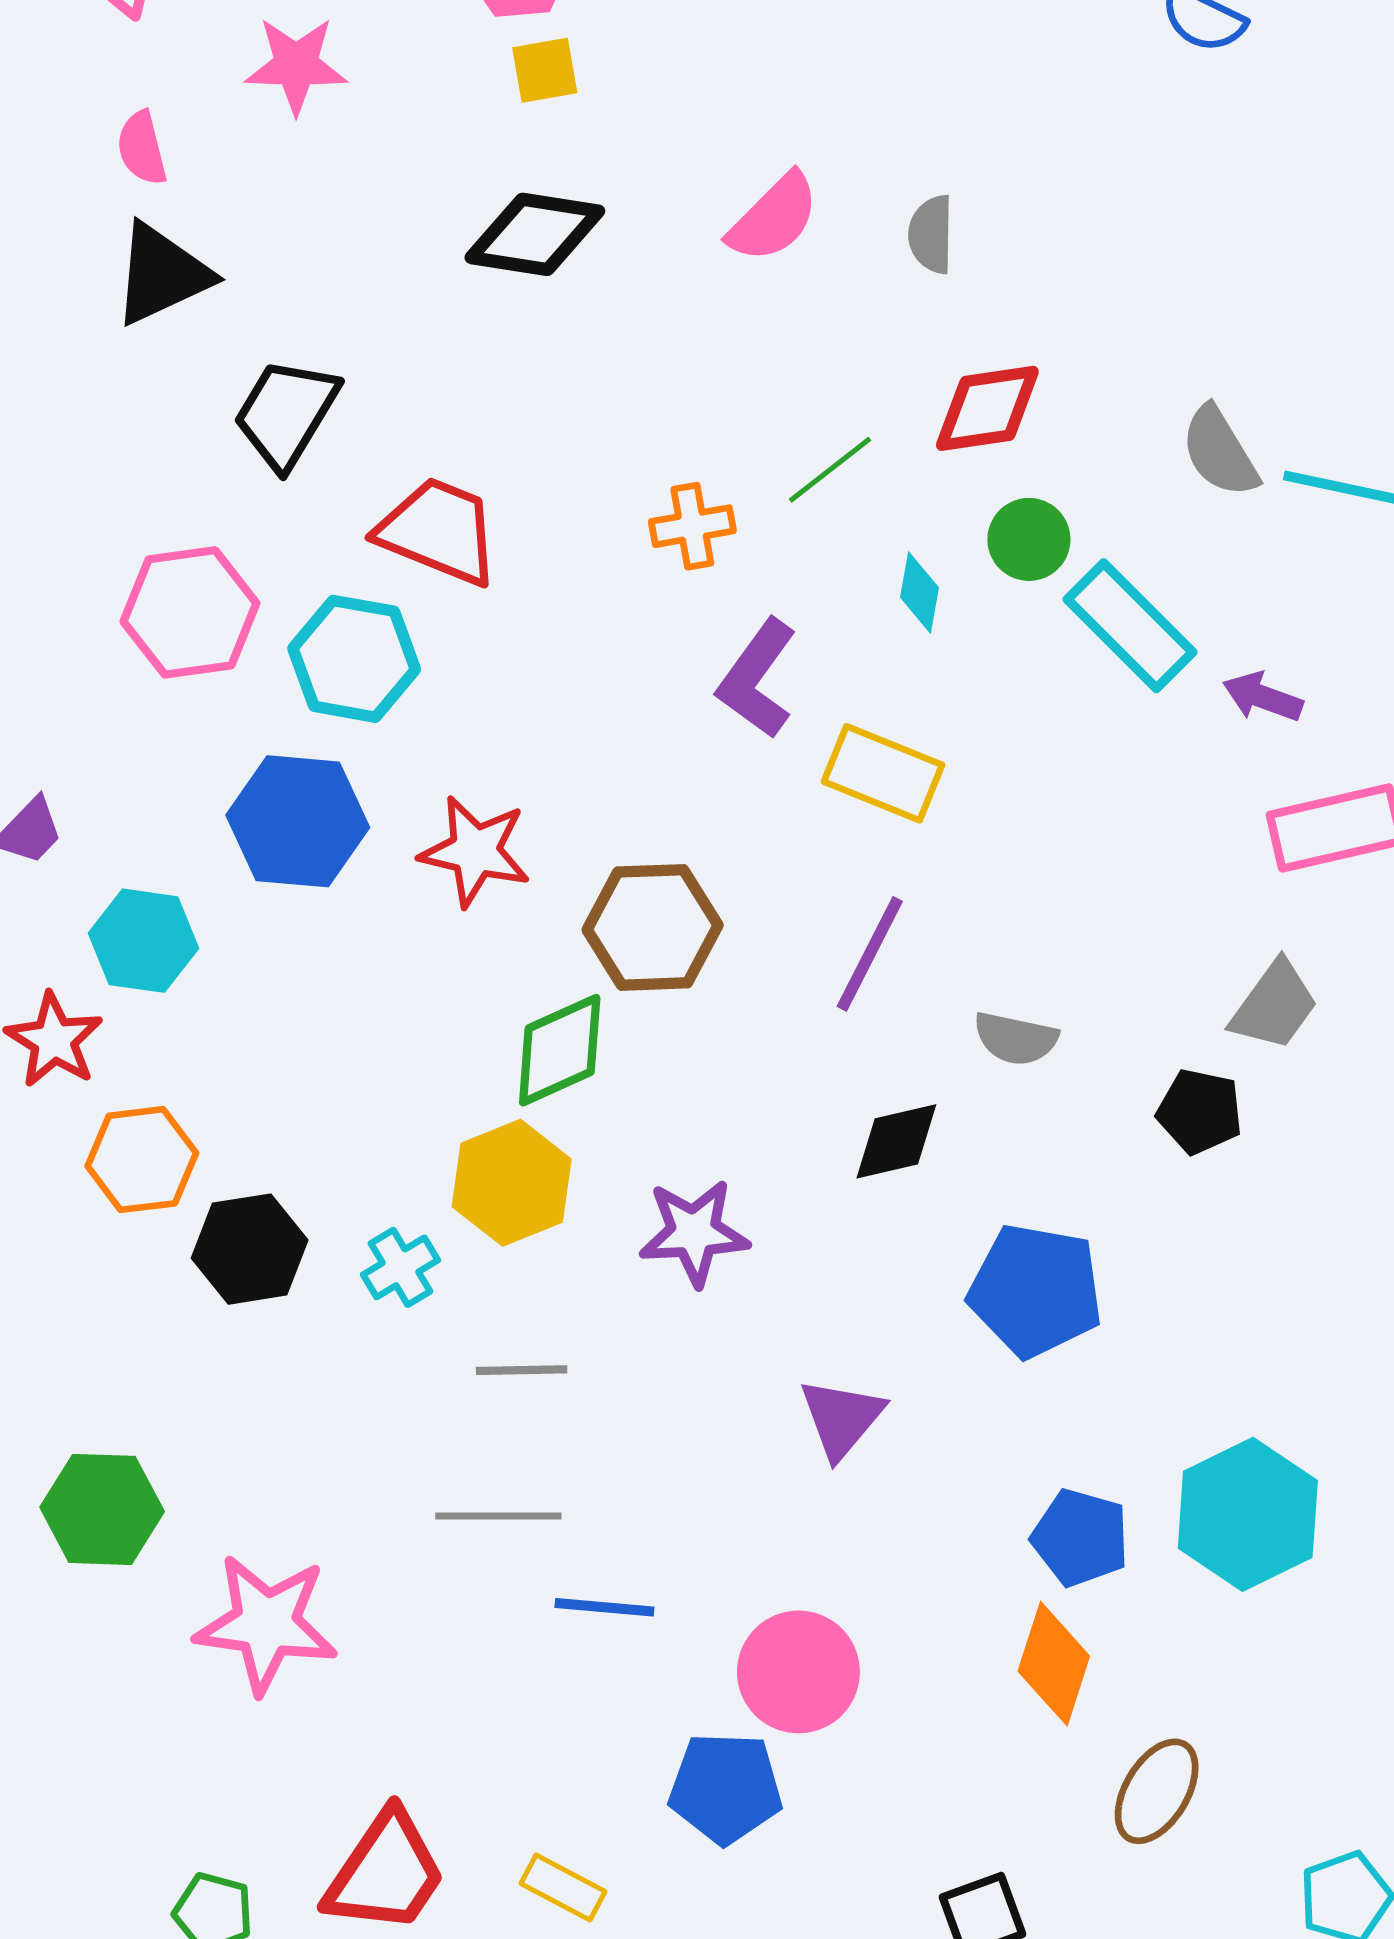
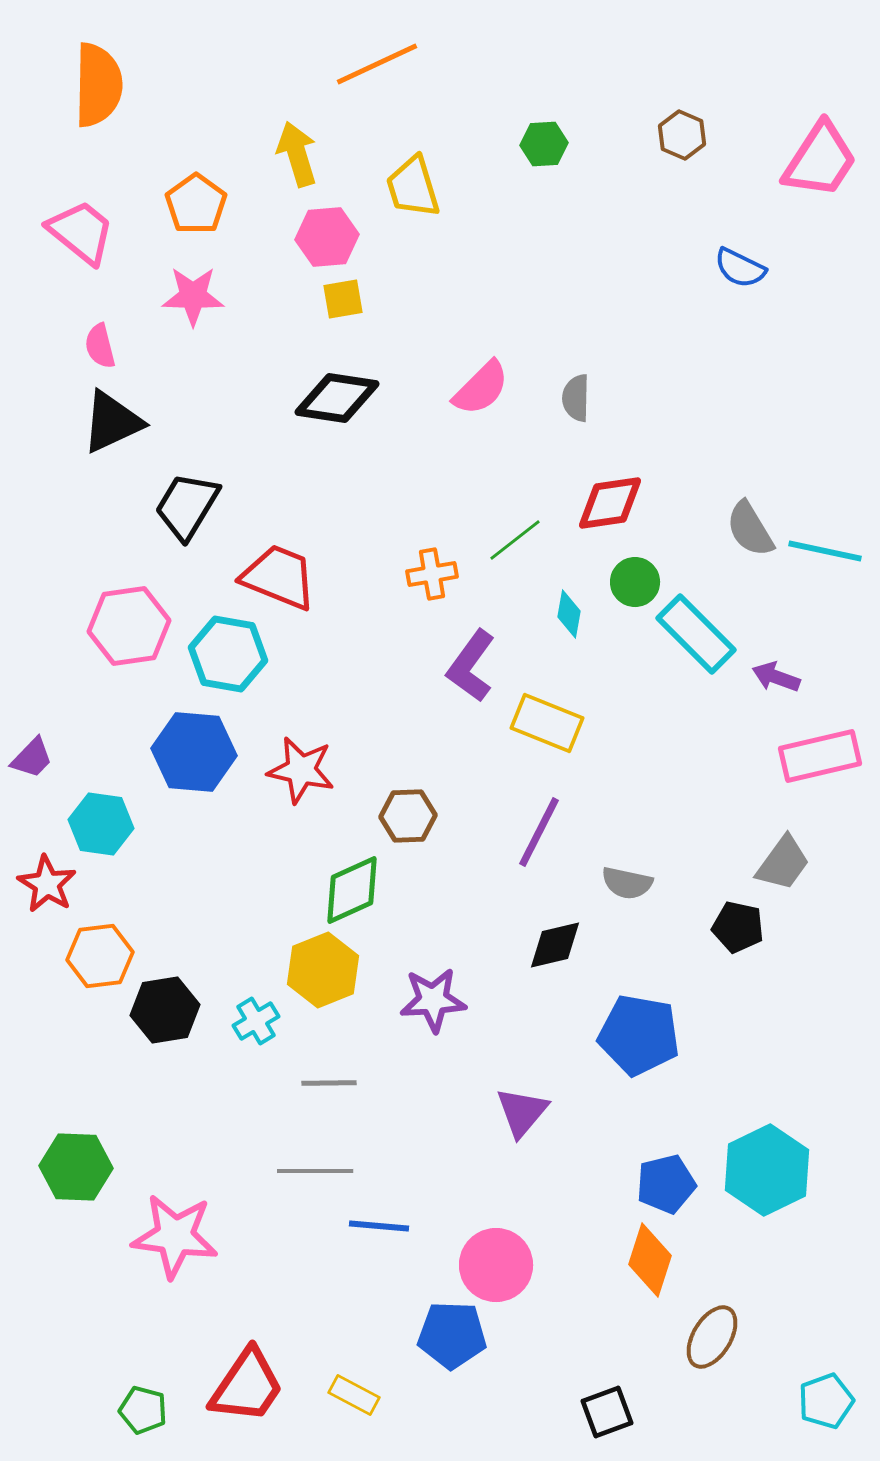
brown hexagon: (653, 927) -> (408, 816), size x0.7
blue pentagon: (1080, 1538) -> (666, 1184), turned -30

